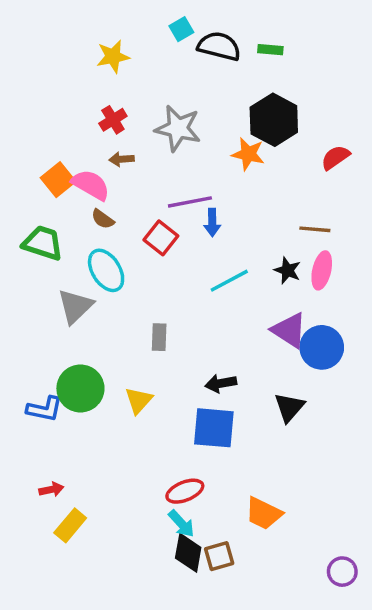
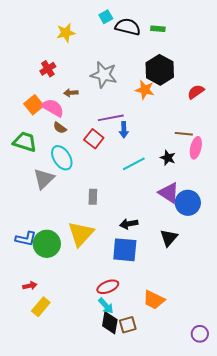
red cross: (113, 120) -> (48, 69), moved
pink ellipse: (322, 270) -> (196, 148), moved
green circle: (80, 388) -> (47, 244), moved
yellow triangle: (139, 400) -> (81, 234), size x1.6

